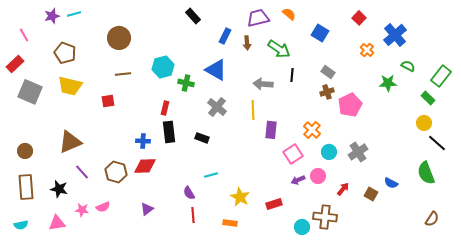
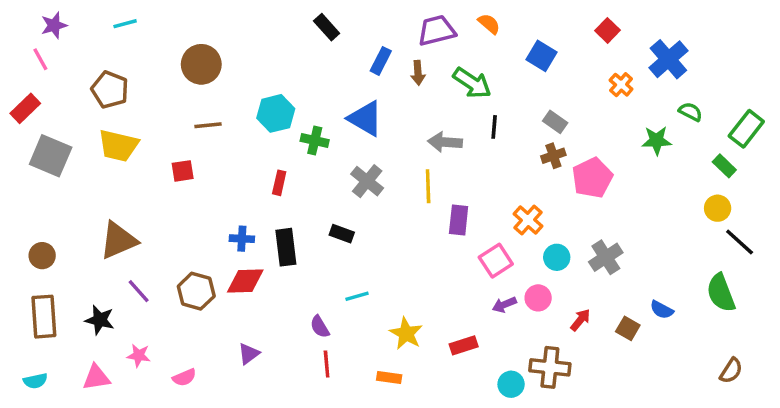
purple star: (52, 16) -> (54, 25), moved
black rectangle: (169, 132) -> (286, 247), moved
pink semicircle: (103, 207) -> (184, 377), moved

